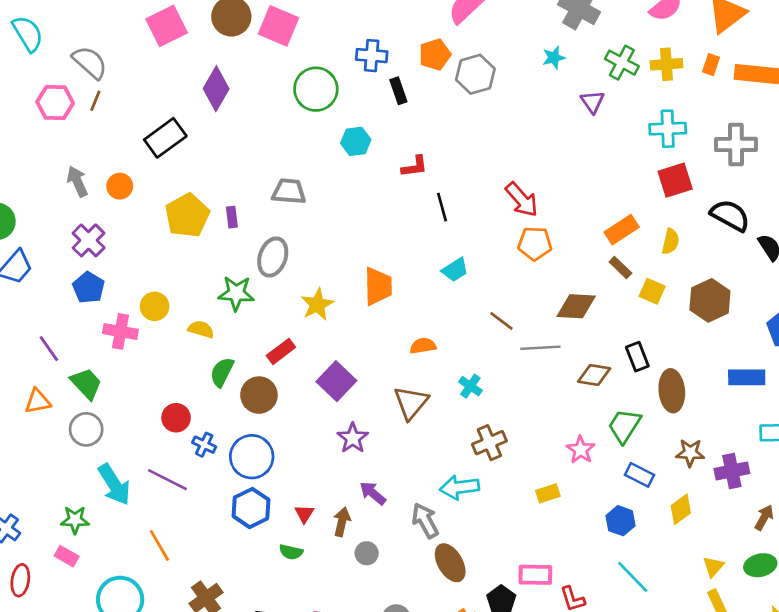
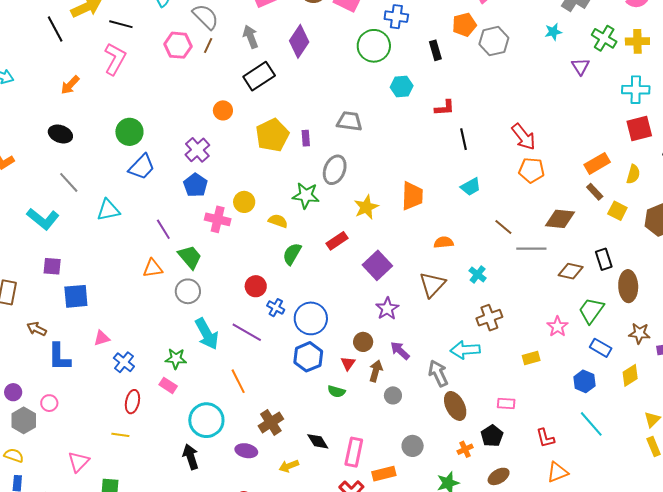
blue cross: (372, 56) -> (396, 17), moved
gray arrow: (77, 181) -> (251, 37), moved
brown circle: (259, 395) -> (363, 342), moved, size x0.7
pink rectangle: (535, 575) -> (506, 403), moved, size x0.7

